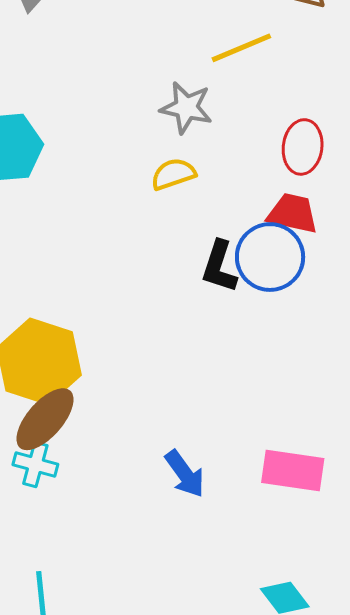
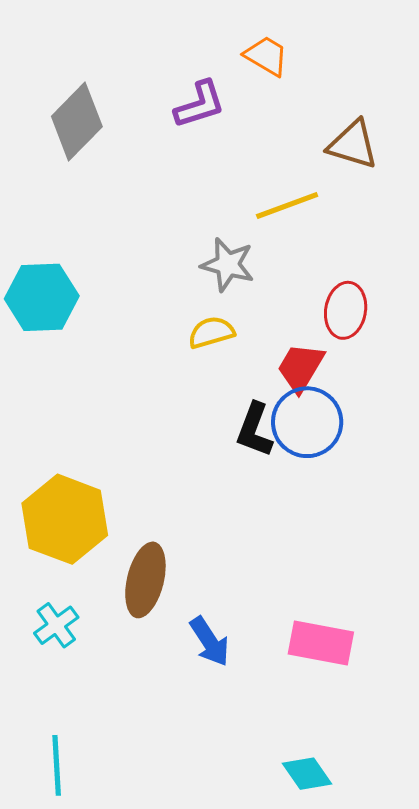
red trapezoid: (293, 213) -> (301, 368), moved, turned -74
brown ellipse: (45, 419) -> (145, 580), moved, turned -30
cyan cross: (35, 465) -> (56, 625), turned 36

